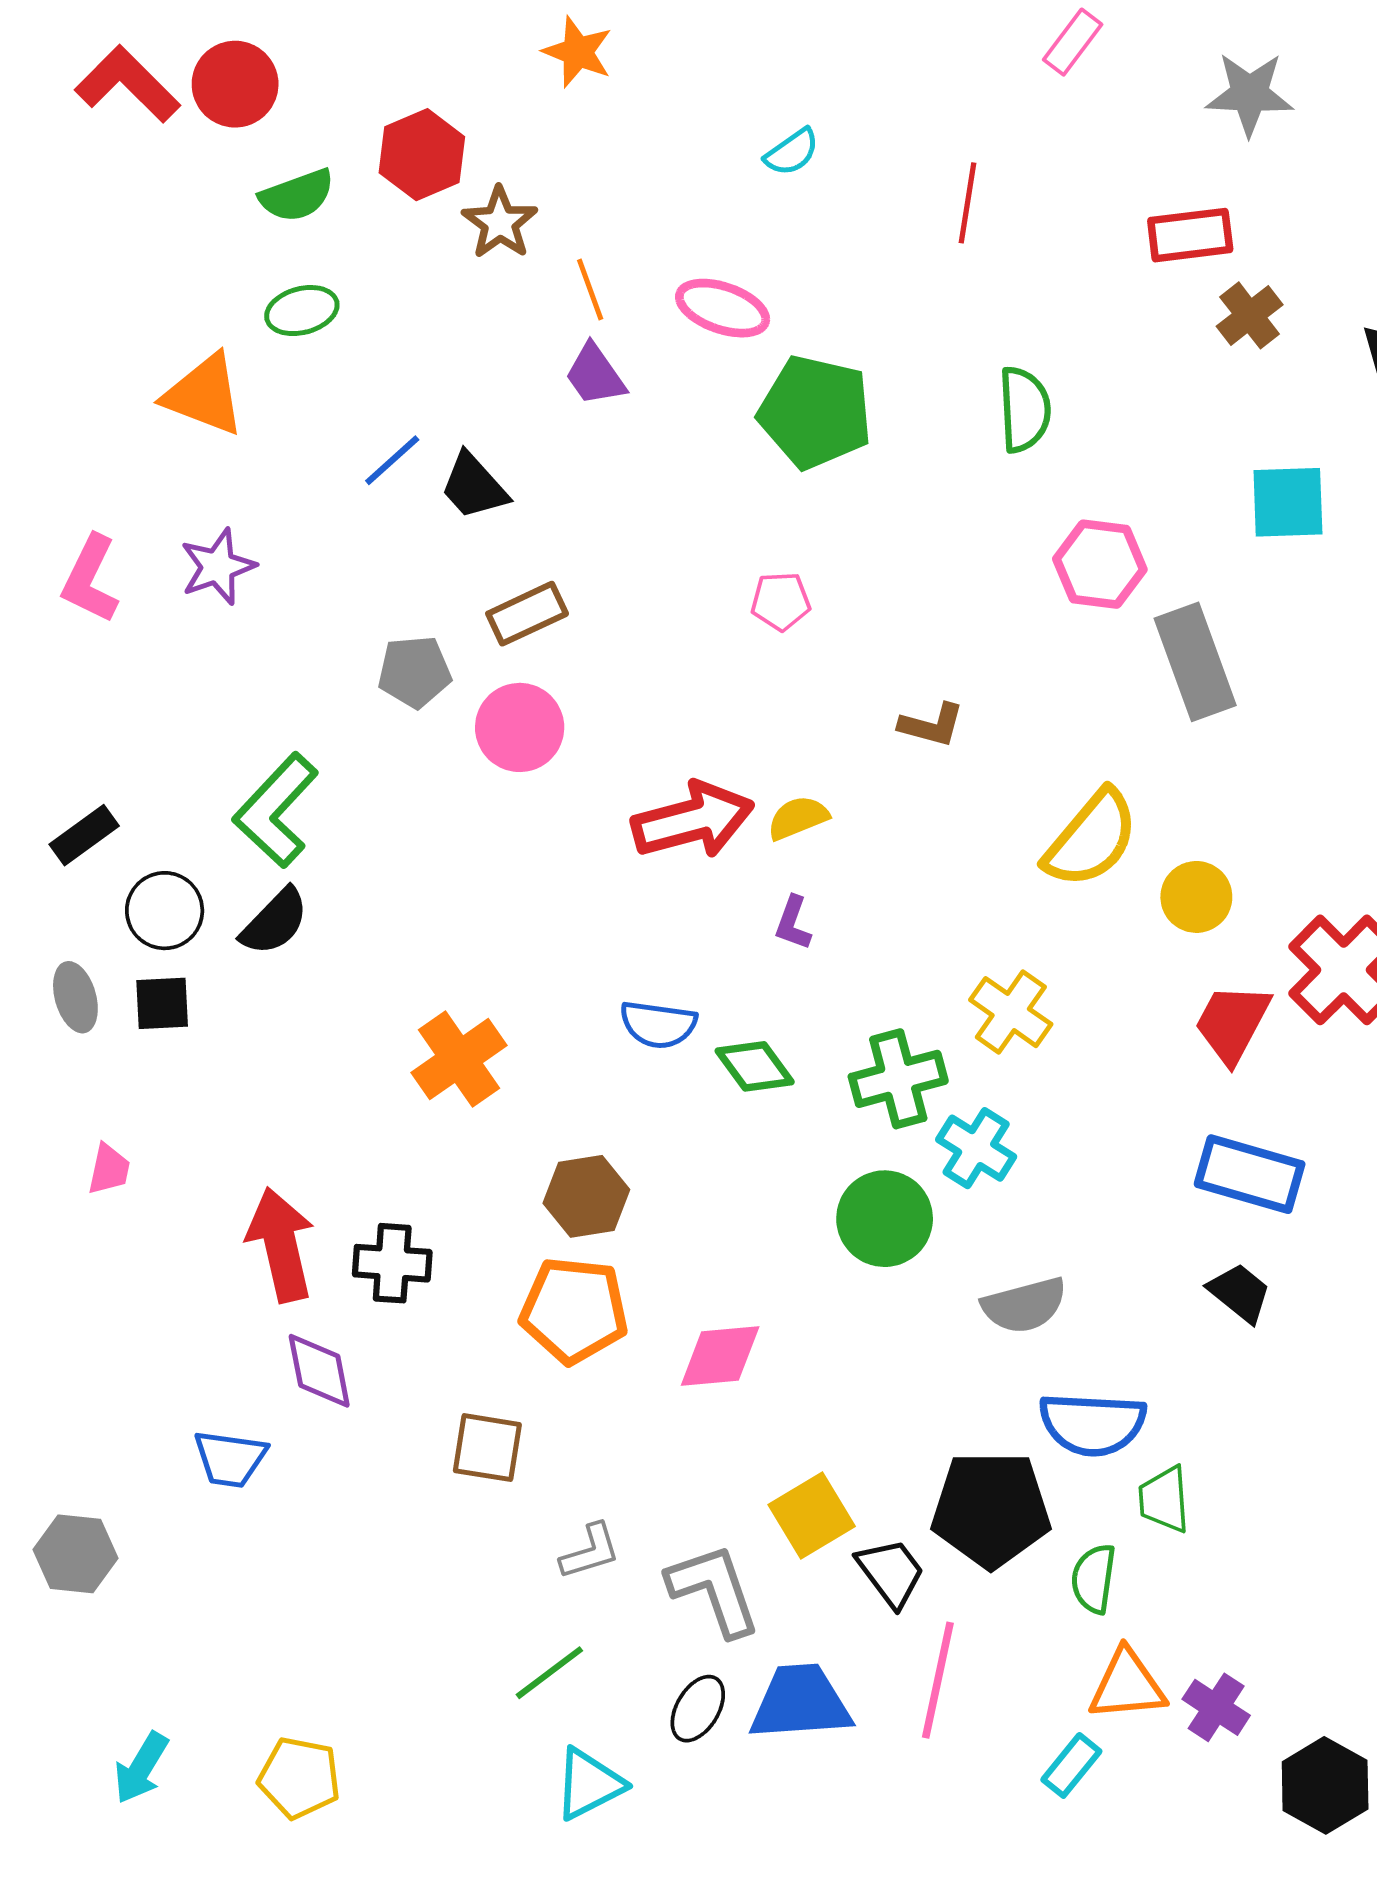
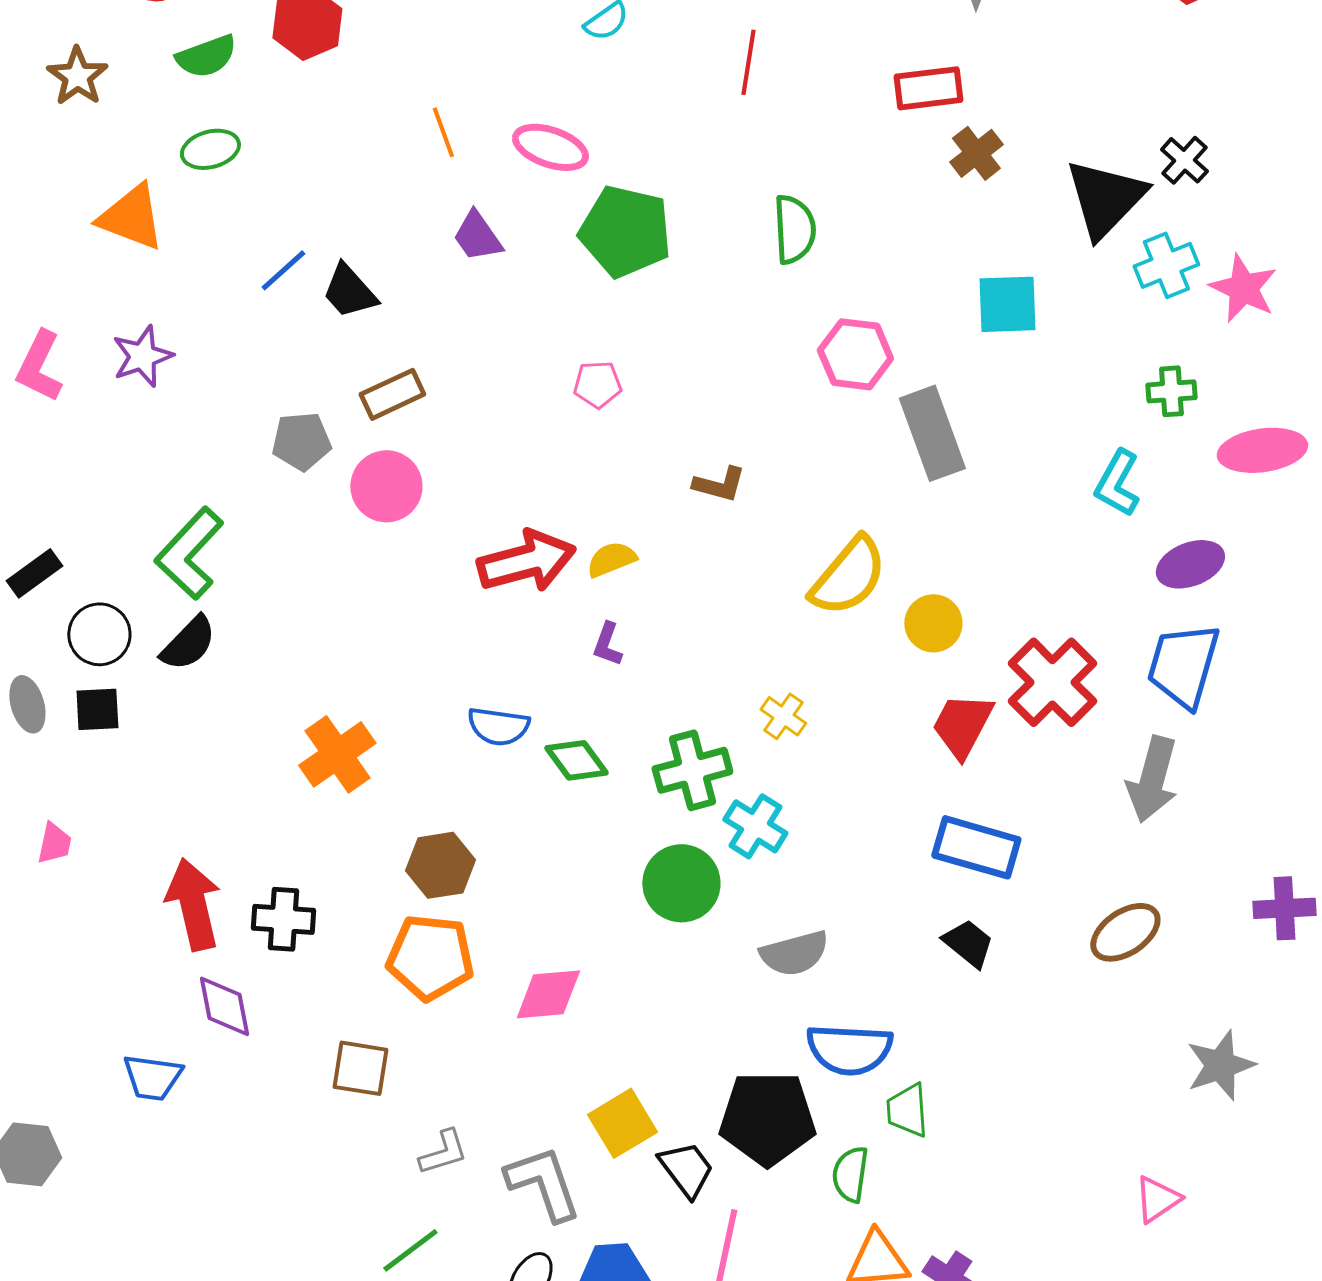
brown star: (500, 223) -> (77, 76), moved
purple trapezoid: (595, 375) -> (477, 236), moved
yellow cross: (1011, 1012) -> (783, 716), size x0.7

